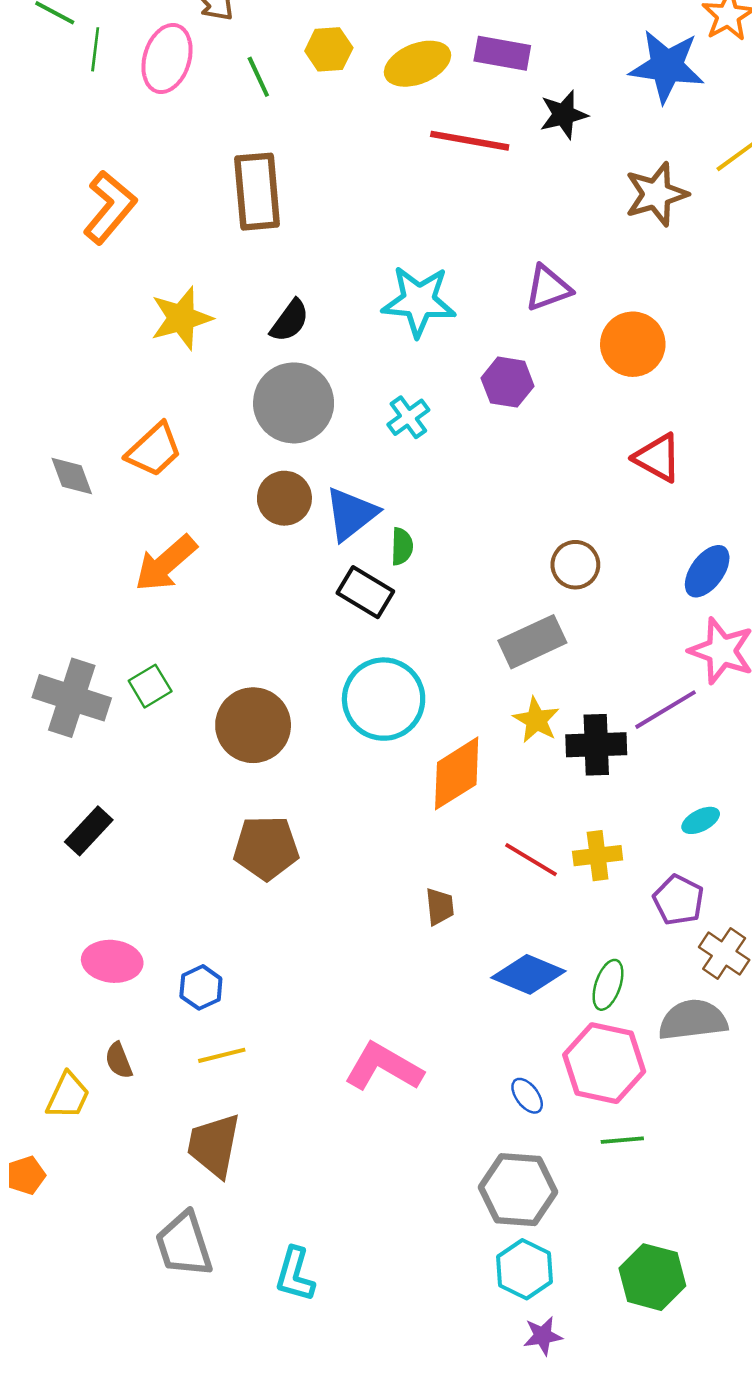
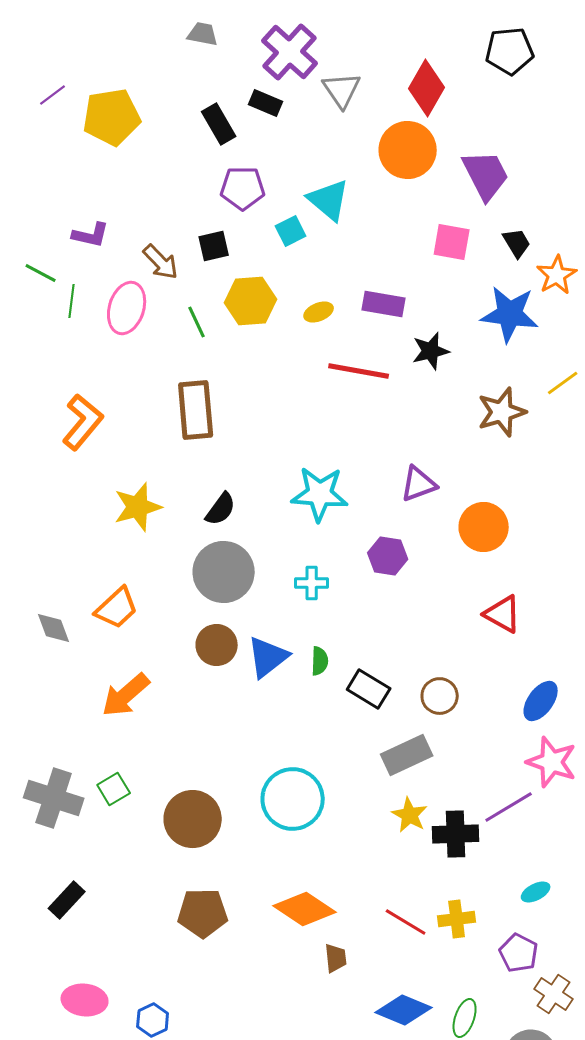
yellow hexagon: (329, 49) -> (251, 301), size x1.4
yellow ellipse: (418, 64) -> (319, 312), size x0.6
cyan cross: (408, 417) -> (312, 583), turned 36
green semicircle: (402, 546) -> (320, 661), moved
black rectangle: (365, 592) -> (369, 689), moved
orange diamond: (457, 773) -> (305, 909), moved, turned 66

